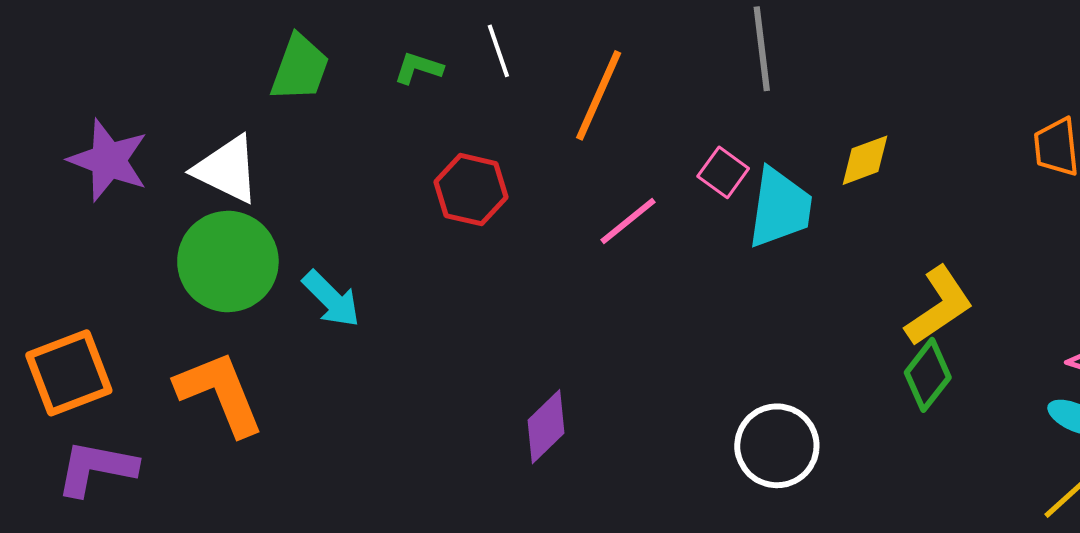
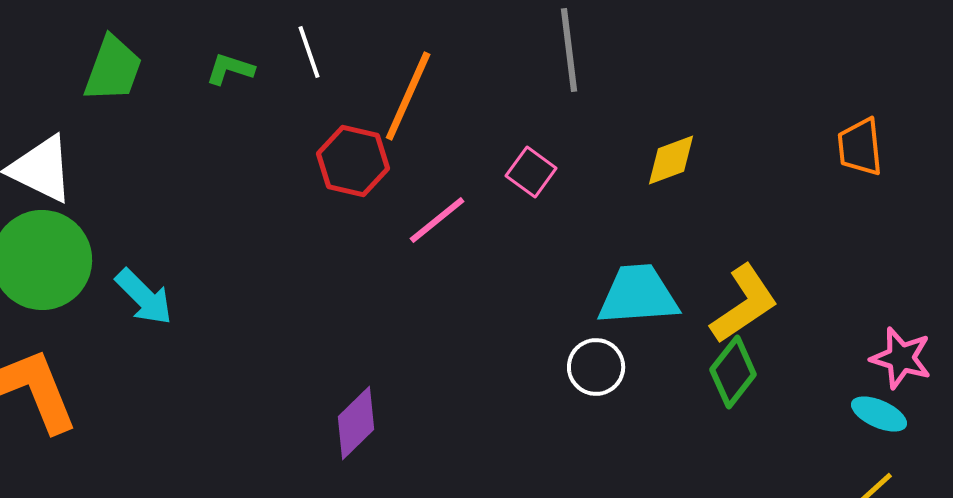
red hexagon: (471, 190) -> (353, 161), moved
cyan trapezoid: (780, 208) -> (638, 295), moved, turned -102
white circle: (777, 446) -> (596, 367), moved, size x0.7

